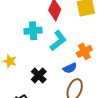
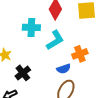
black cross: (39, 76) -> (23, 73), moved

